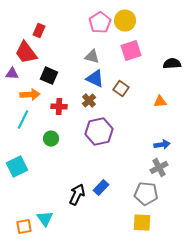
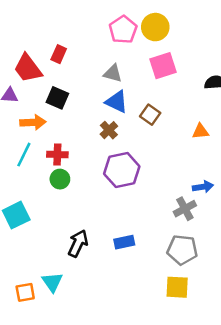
red rectangle: (39, 31) -> (59, 54), moved
red cross: (59, 107) -> (57, 155), moved
gray cross: (159, 168) -> (185, 209), moved
blue rectangle: (101, 188) -> (124, 242), turned 35
black arrow: (77, 195) -> (78, 243), moved

